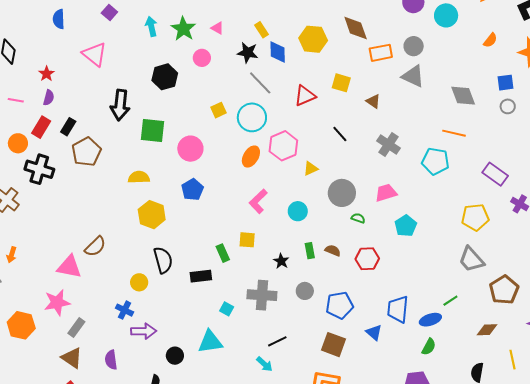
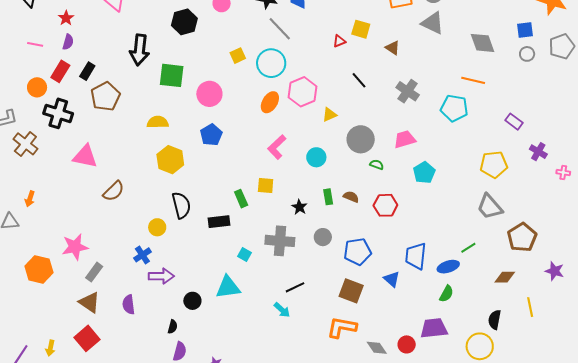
red triangle: (305, 96) -> (339, 41), moved, size x0.6
purple rectangle: (495, 174) -> (514, 122), size x0.7
pink triangle: (69, 267) -> (85, 156), moved
blue cross: (125, 310) -> (142, 255), turned 30

